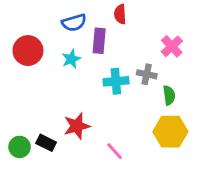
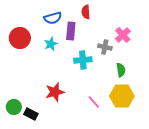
gray cross: (147, 74) -> (105, 47), moved
black rectangle: (46, 143) -> (31, 114), moved
pink line: (115, 151) -> (94, 102), moved

